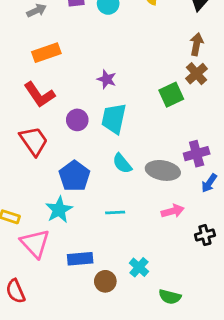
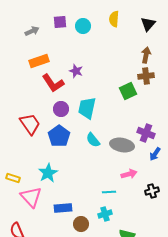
brown cross: (197, 74) -> (146, 76), turned 35
purple star: (107, 79) -> (76, 71), moved
red L-shape: (39, 95) -> (53, 83), moved
purple cross: (197, 154) -> (146, 133), turned 36
blue pentagon: (74, 176) -> (59, 136), moved
cyan line: (115, 213) -> (109, 192), moved
cyan cross: (139, 267) -> (105, 214), turned 32

